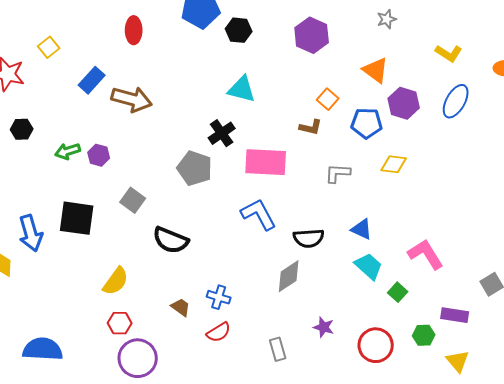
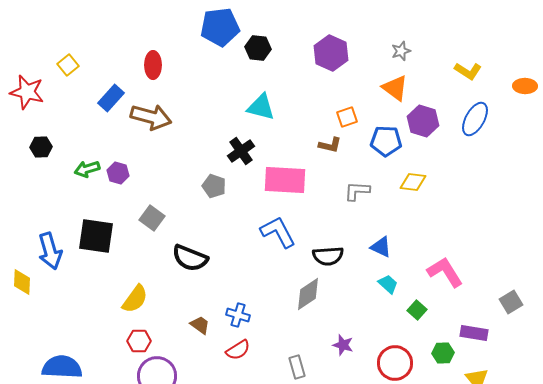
gray star: (387, 19) -> (401, 51), moved
red ellipse: (134, 30) -> (153, 65), moved
orange square: (328, 99) -> (347, 117), turned 30
gray pentagon: (195, 168) -> (214, 186), size x0.7
cyan trapezoid: (369, 266) -> (388, 284), size x0.7

